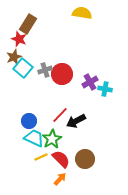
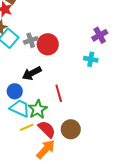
purple cross: (90, 82) -> (100, 35), moved
red line: (60, 115) -> (59, 93), moved, turned -60
black arrow: (76, 121) -> (32, 73), moved
orange arrow: (60, 179) -> (46, 149), size x1.5

